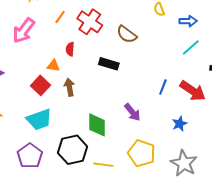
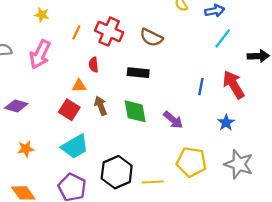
red arrow: (193, 91) -> (234, 85), turned -144
green diamond: (97, 125) -> (135, 111), moved

